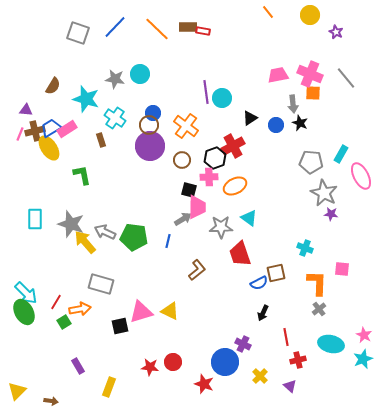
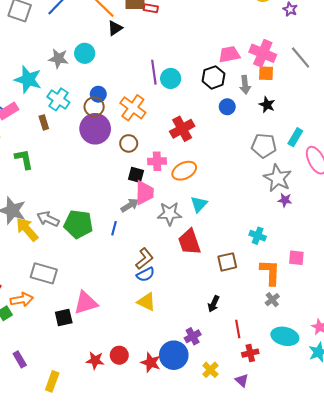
black triangle: (250, 118) -> (115, 28), moved
black star: (300, 123) -> (267, 105), moved
black hexagon: (215, 158) -> (214, 77), moved
cyan triangle: (249, 218) -> (199, 204), turned 36
blue semicircle: (259, 283) -> (145, 274), moved
yellow triangle: (170, 311) -> (146, 302), moved
purple cross: (243, 344) -> (193, 336), turned 35
red star: (204, 384) -> (151, 363), moved

